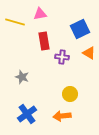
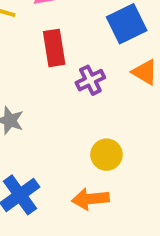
purple cross: (62, 57) -> (90, 80), turned -32

